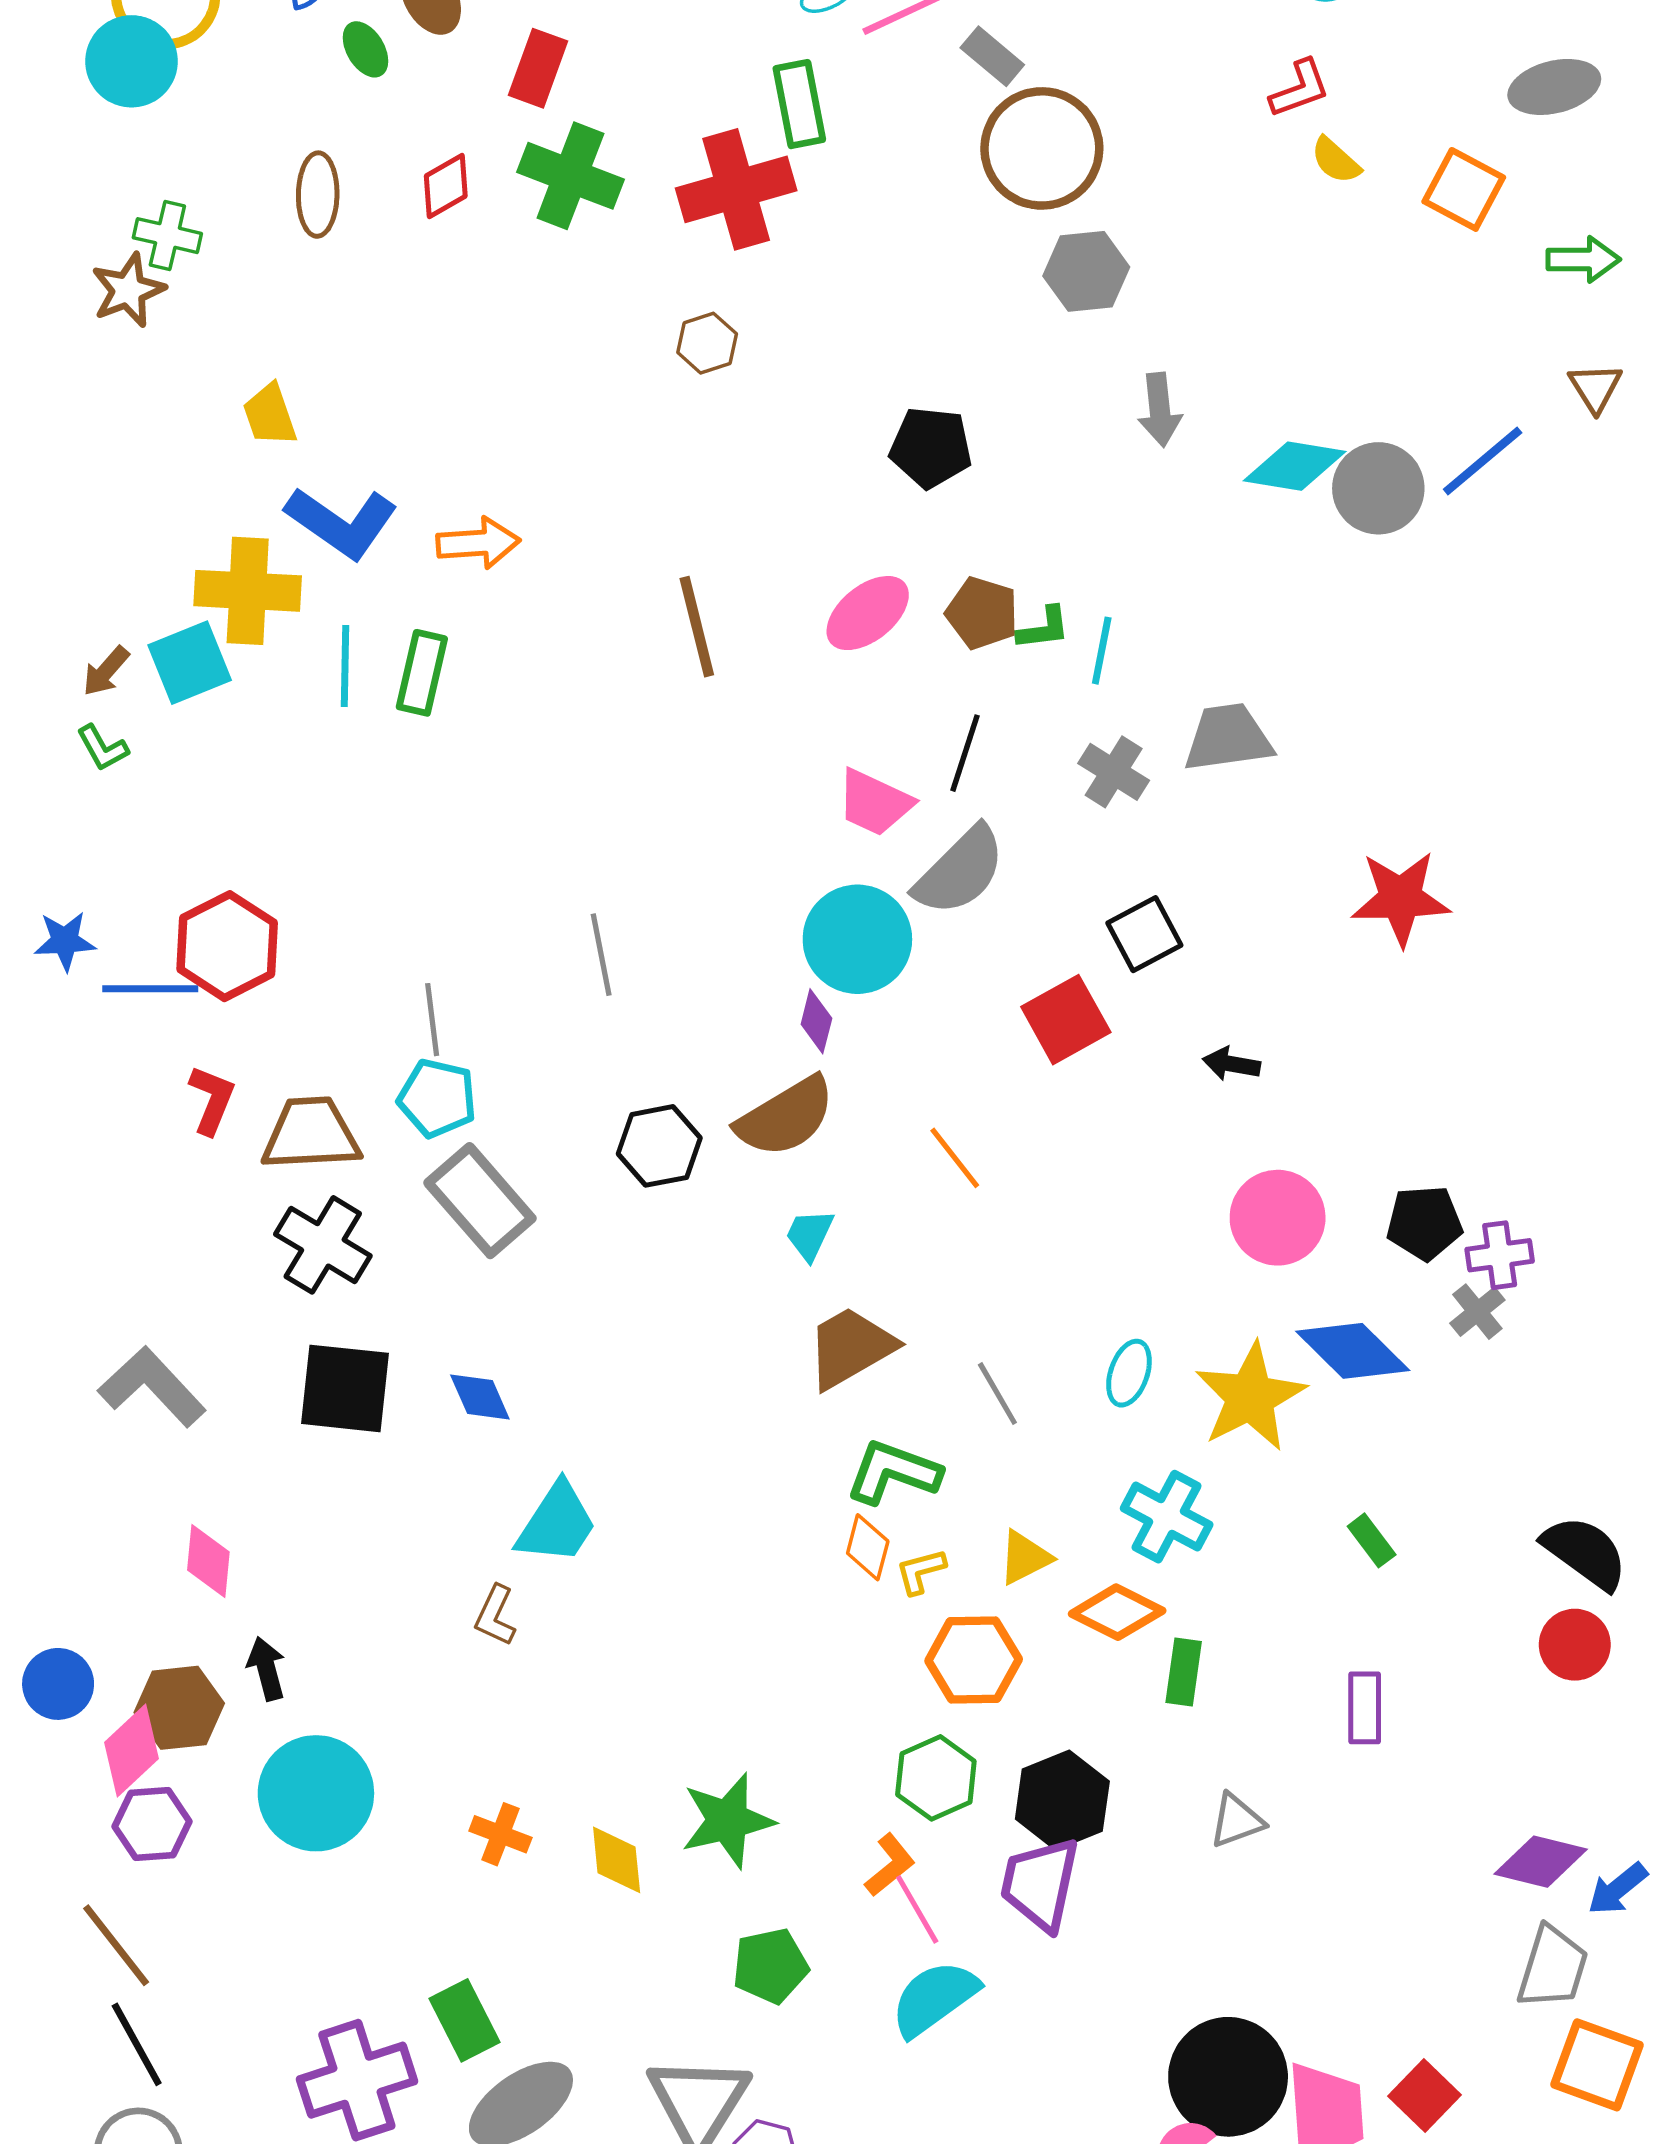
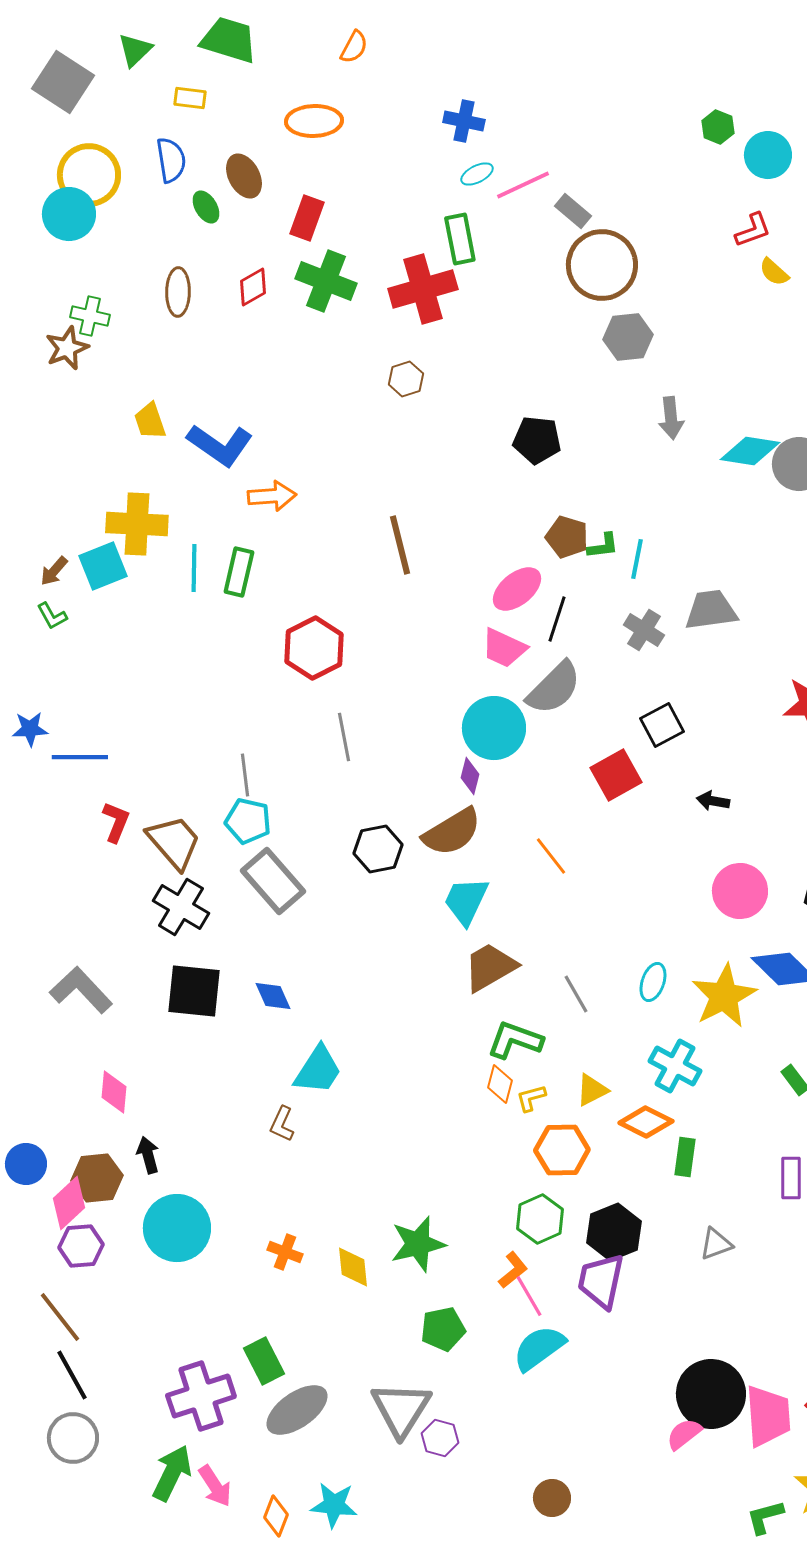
blue L-shape: (342, 523) -> (220, 445), moved
pink ellipse: (868, 613) -> (517, 589), moved
red hexagon: (227, 946) -> (314, 648), moved
brown trapezoid: (311, 1134) -> (174, 842), turned 52
cyan trapezoid: (810, 1235) -> (466, 901), size x1.6

